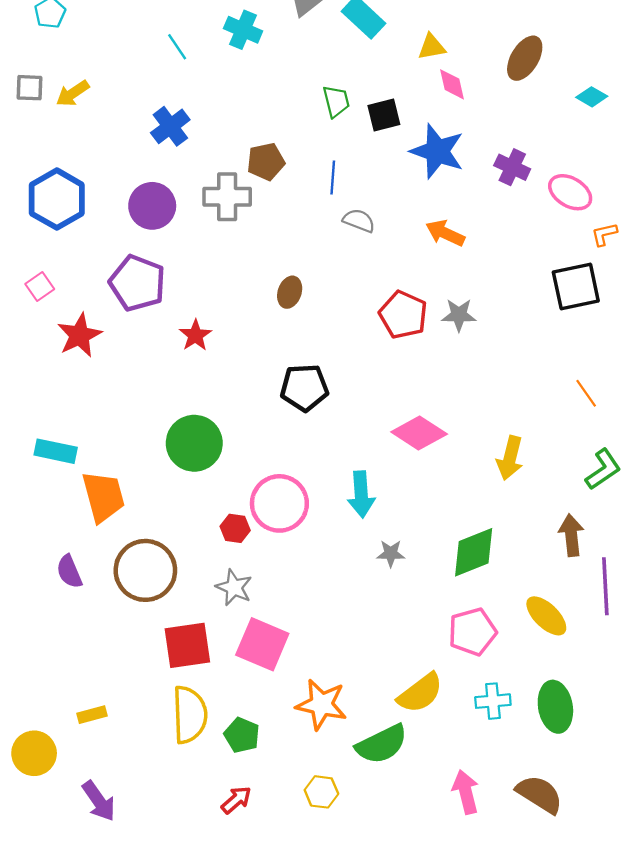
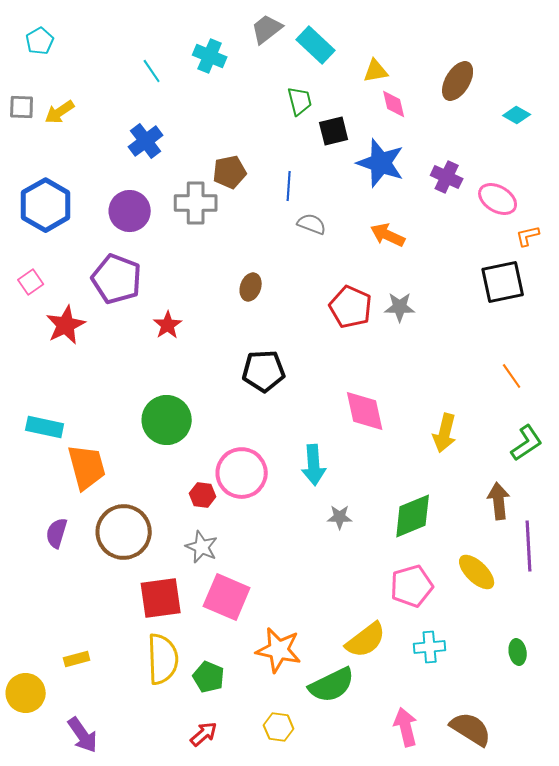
green trapezoid: (336, 101) -> (300, 101), moved
pink diamond: (419, 433) -> (365, 411), turned 45
purple semicircle: (69, 572) -> (57, 533), turned 40
green ellipse: (555, 707) -> (518, 652), moved, size x0.6

